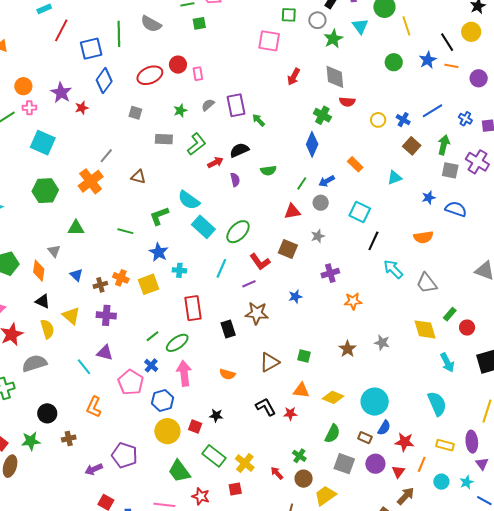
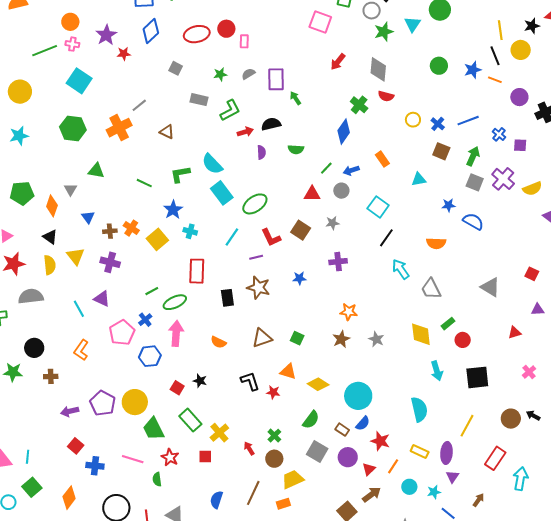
yellow line: (406, 26) -> (500, 30), moved
brown square: (412, 146) -> (441, 151), turned -30
yellow square: (149, 284) -> (157, 239), turned -30
orange star: (353, 301) -> (349, 312), moved
yellow circle: (167, 431) -> (135, 402), moved

